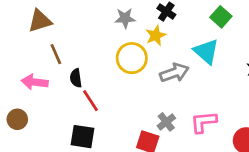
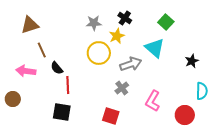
black semicircle: (76, 78) -> (57, 68), turned -32
red line: (90, 101) -> (68, 85), turned 30
gray cross: (166, 122) -> (122, 88), moved
pink L-shape: (204, 122) -> (153, 101), turned -55

